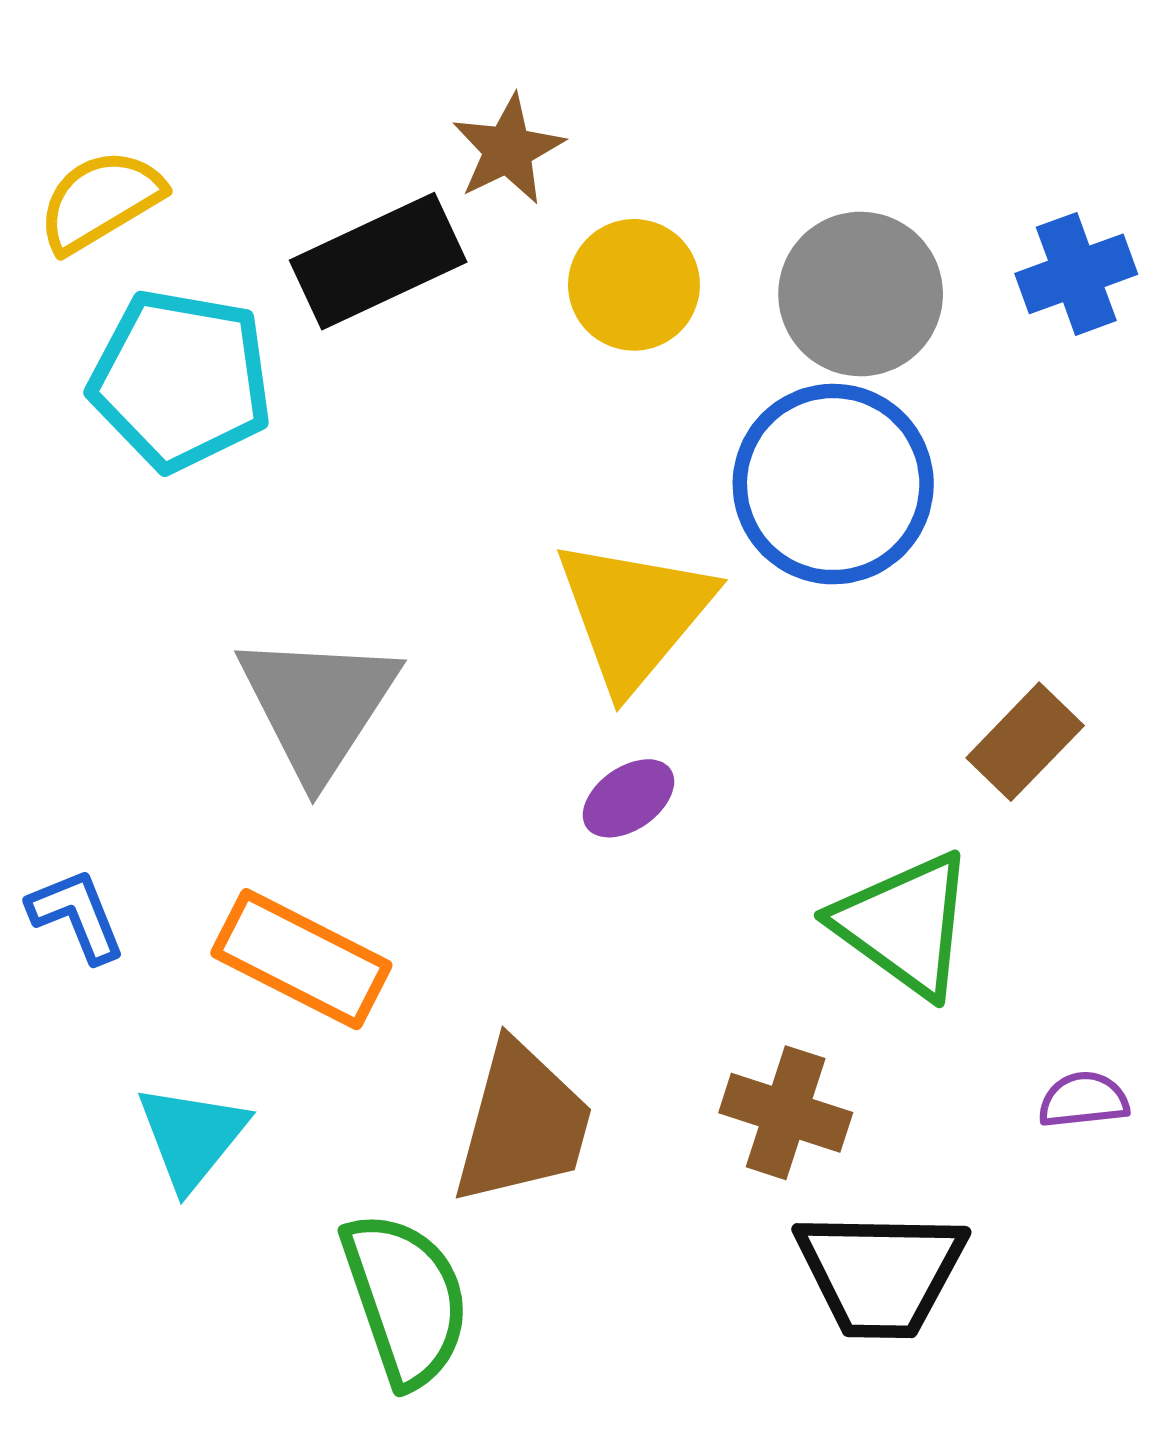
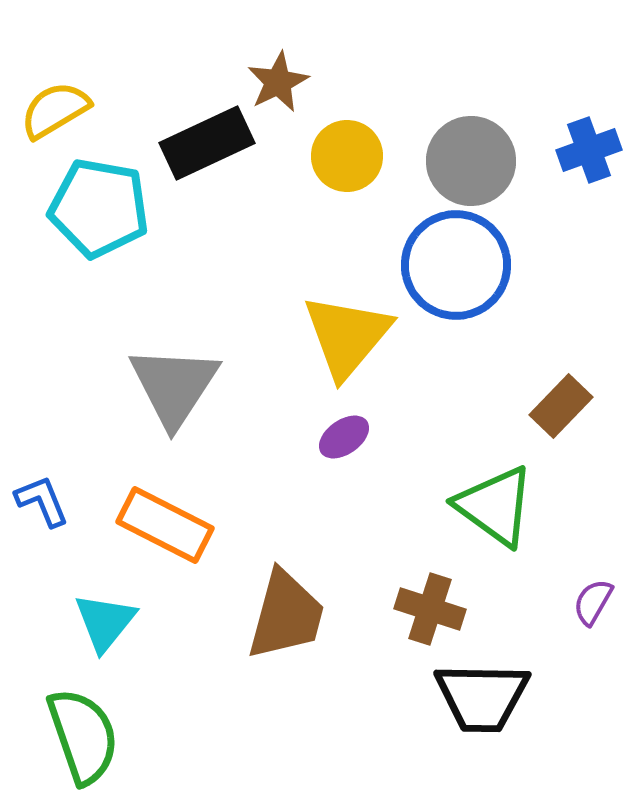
purple semicircle: (1084, 1100) -> (593, 602), turned -54
green semicircle: (406, 1299) -> (83, 736), moved

